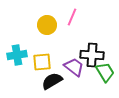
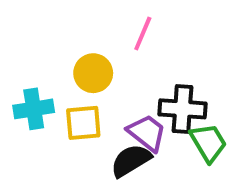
yellow circle: (47, 25) -> (93, 73), moved
black semicircle: (52, 81) -> (131, 161), moved

